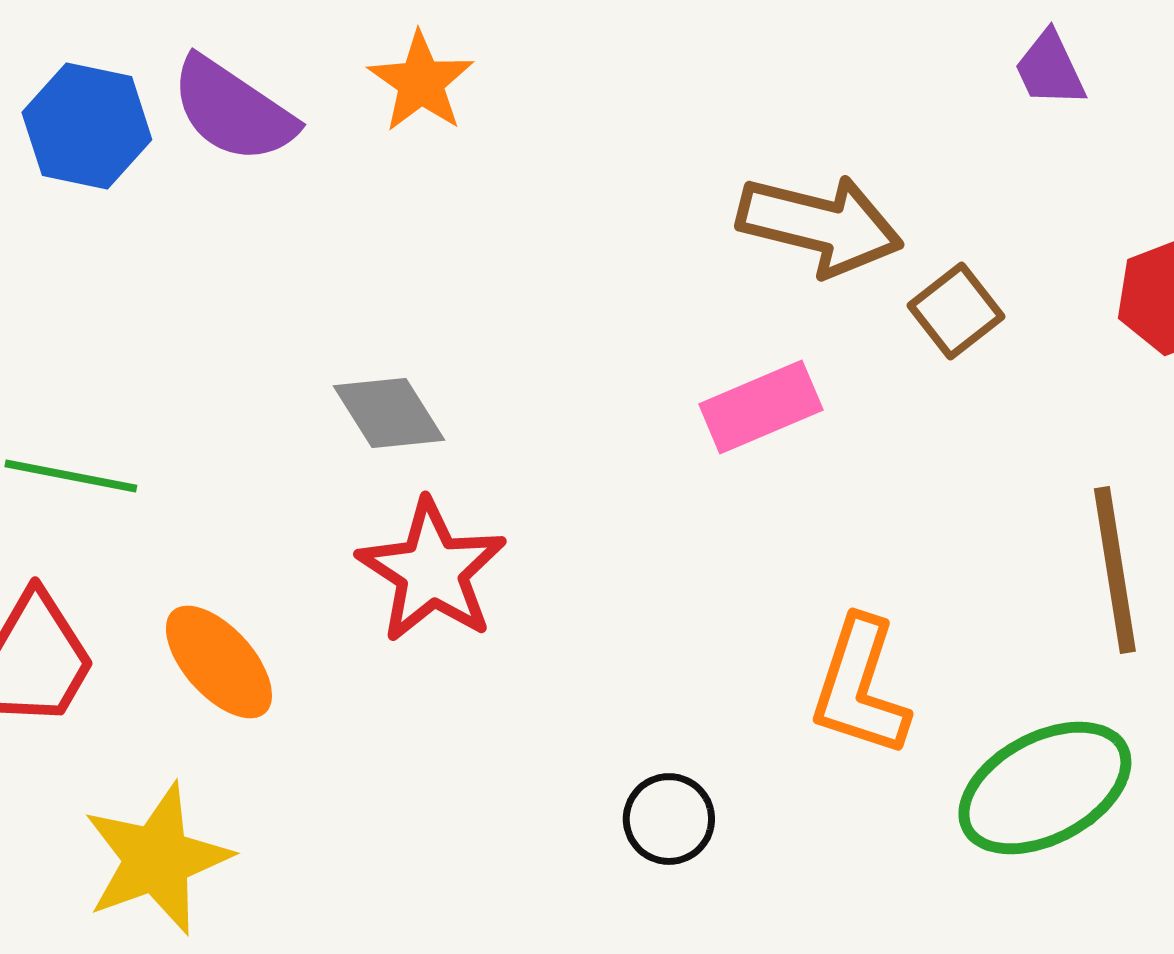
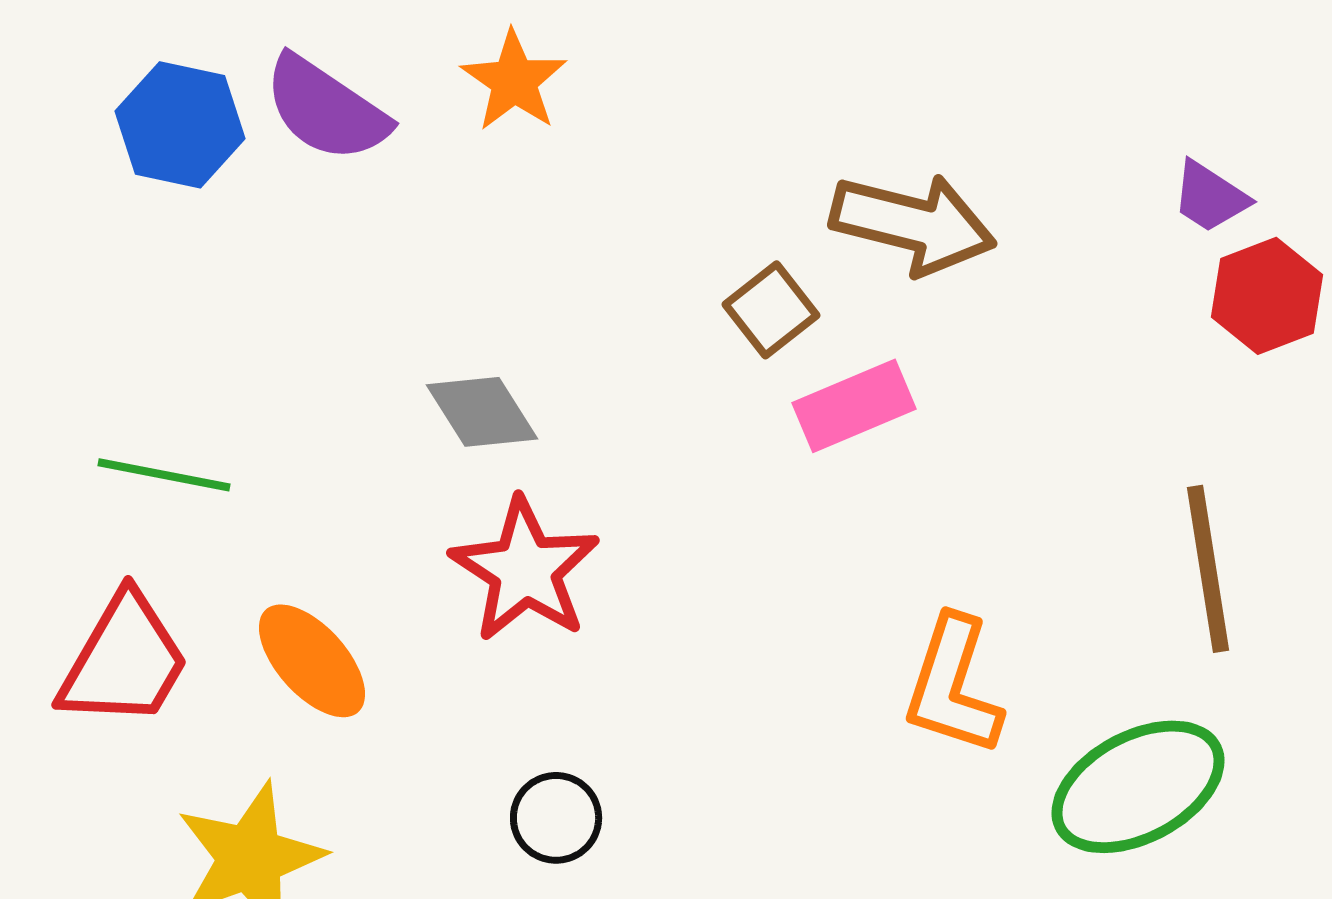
purple trapezoid: (1050, 69) -> (1210, 197), moved, turned -32
brown square: (956, 311) -> (771, 310), moved
black circle: (669, 819) -> (556, 818), moved

